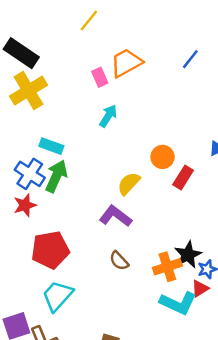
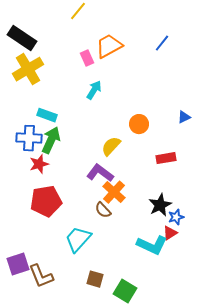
blue cross: (30, 174) -> (29, 138), turned -30
red rectangle: (183, 177) -> (166, 158), moved, turned 48
red star: (25, 205) -> (39, 164), moved
orange cross: (167, 267) -> (114, 192), moved, turned -30
cyan trapezoid: (58, 296) -> (78, 239), moved

